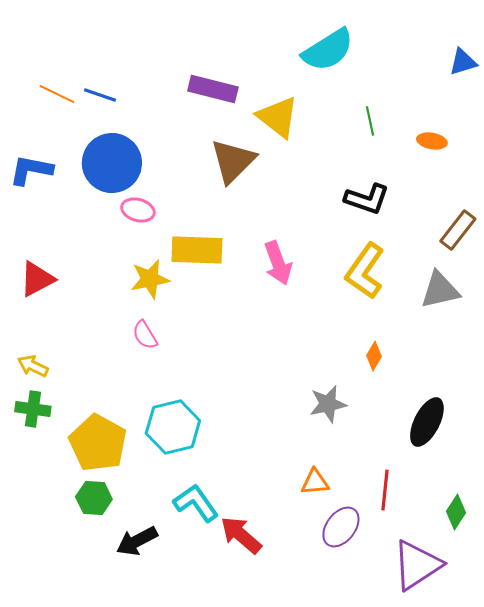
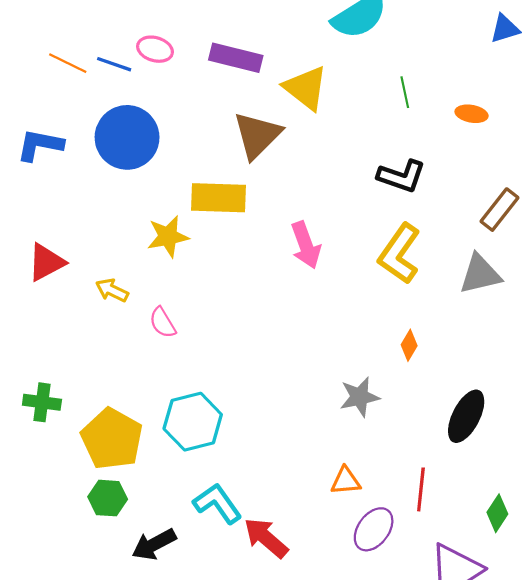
pink ellipse: (138, 210) -> (155, 49), moved
yellow rectangle: (197, 250) -> (219, 198), moved
yellow star: (150, 279) -> (168, 236), moved
yellow arrow: (33, 366) -> (112, 290), moved

